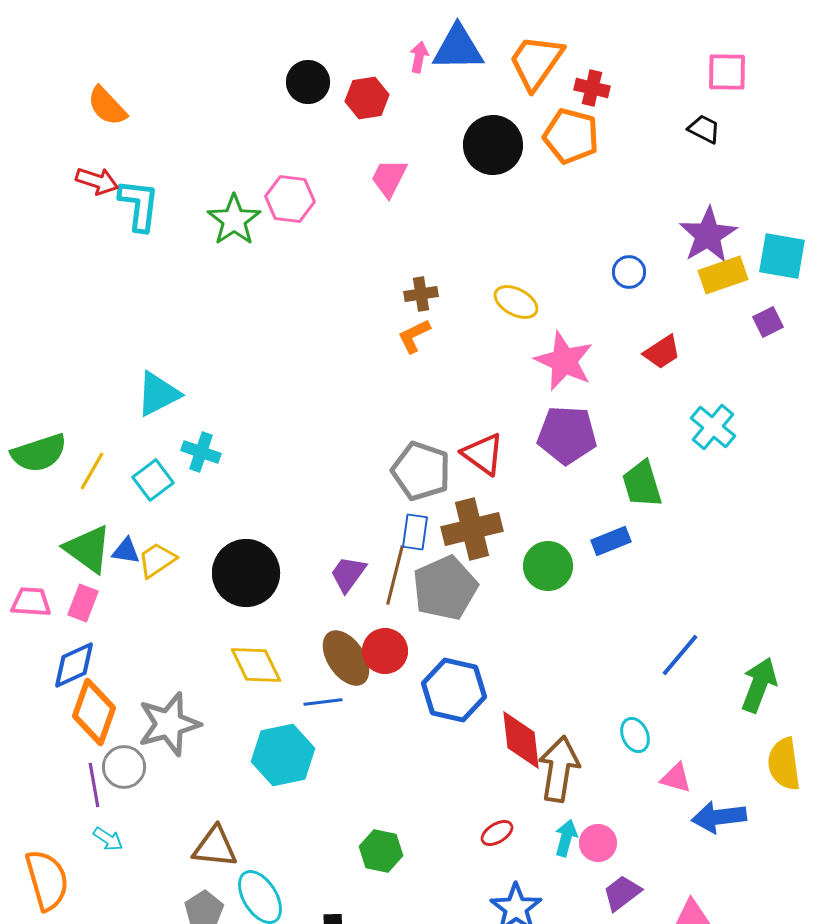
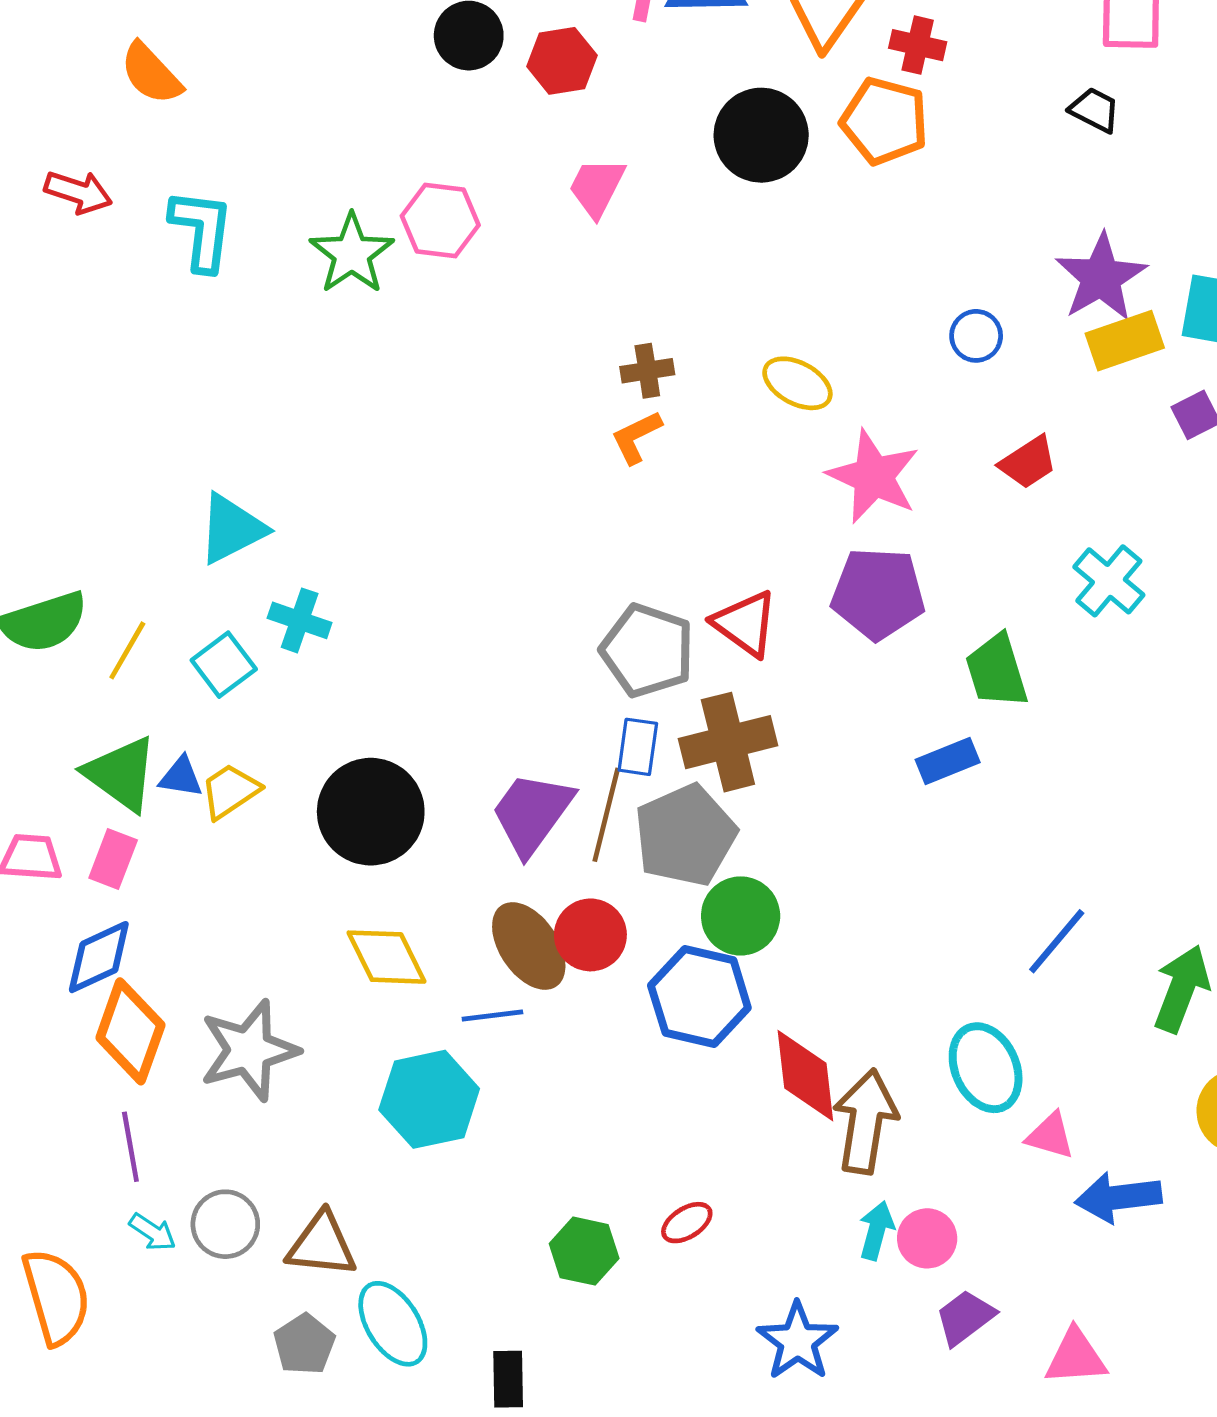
red arrow: (97, 181) -> (78, 192), moved
green circle: (548, 566) -> (741, 916), moved
purple trapezoid: (348, 574) -> (532, 813), size x1.5
cyan ellipse: (635, 735) -> (986, 1068), size x1.6
gray circle: (124, 767) -> (225, 1224), moved
red ellipse: (497, 833) -> (687, 1223), moved

